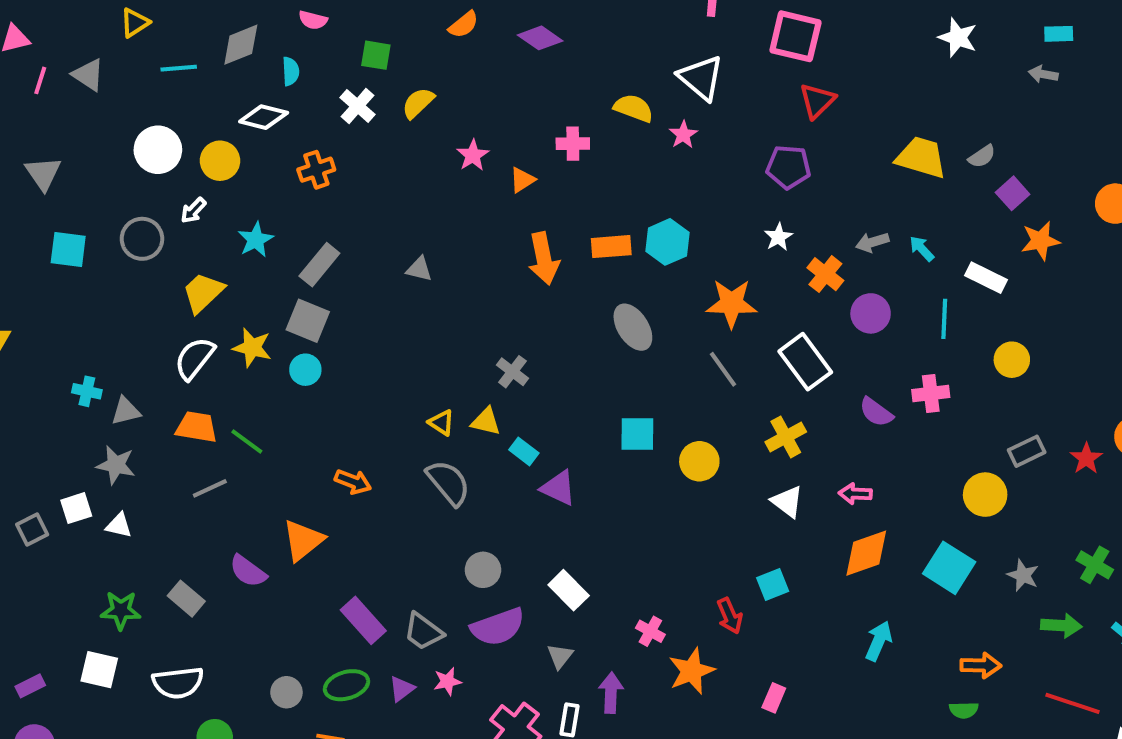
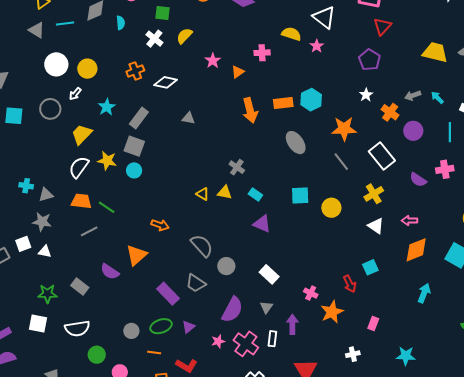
gray triangle: (88, 75) -> (37, 30), moved
white diamond: (264, 117) -> (166, 82), moved
purple pentagon: (788, 167) -> (370, 60), turned 30
cyan rectangle: (524, 451) -> (255, 195), moved
gray semicircle: (448, 483) -> (202, 246), moved
purple semicircle: (498, 627) -> (232, 310), moved, turned -40
gray trapezoid: (423, 632) -> (196, 283), moved
pink star: (447, 681) -> (218, 341), moved

